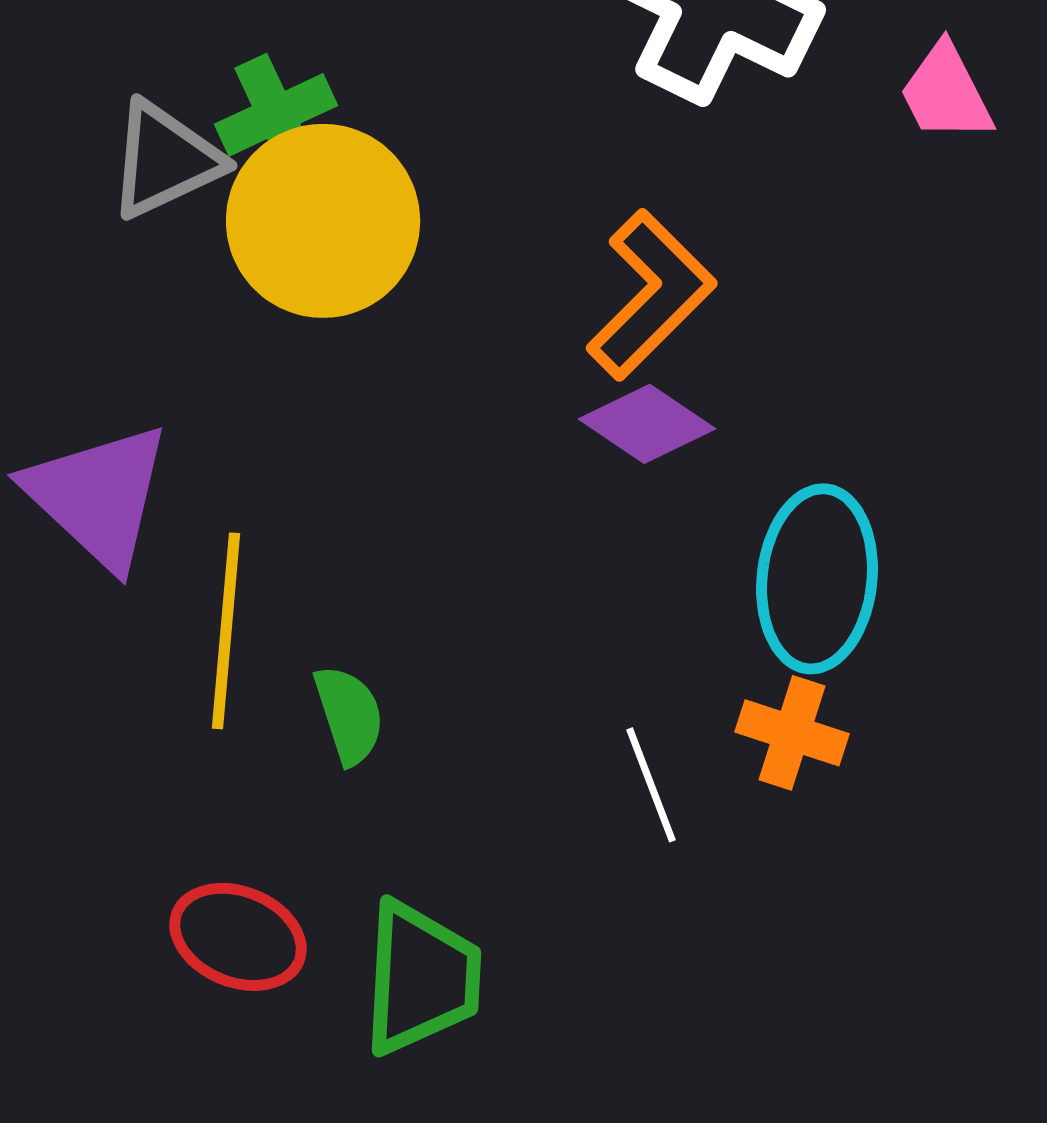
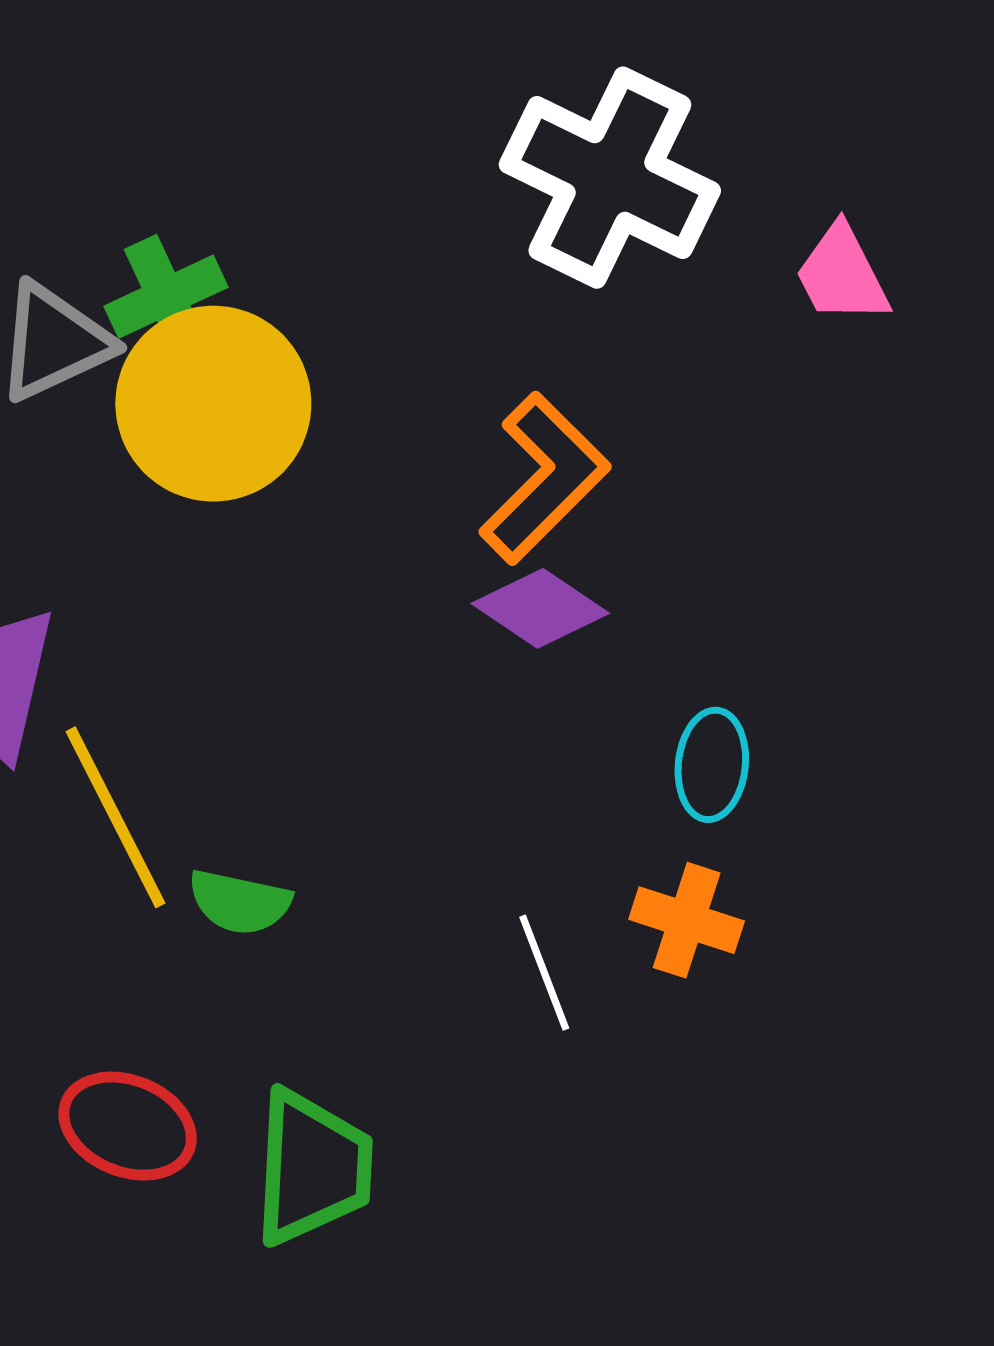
cyan ellipse: (817, 579) -> (712, 765), size x0.6
yellow line: (226, 631) -> (115, 817), turned -32
green semicircle: (349, 715) -> (240, 902), turned 120

